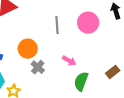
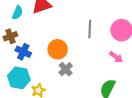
pink arrow: (69, 61) -> (116, 57), moved

